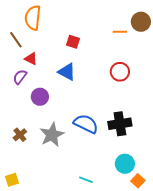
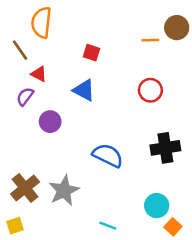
black cross: (120, 124) -> (165, 148), moved
brown cross: (20, 135) -> (25, 188), moved, size x1.6
gray star: (52, 135) -> (64, 190), moved

